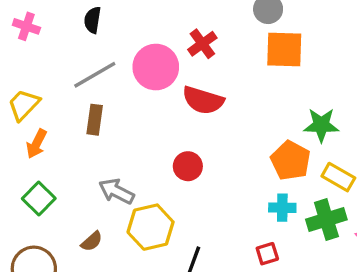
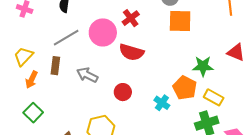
brown rectangle: (95, 120) -> (55, 66), moved
gray arrow: (116, 191) -> (87, 75), moved
cyan cross: (282, 208) -> (162, 103), moved, turned 35

